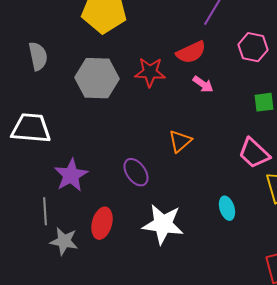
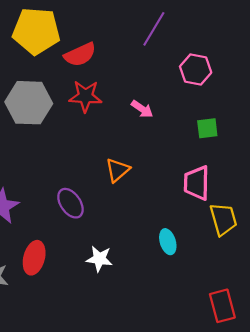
red semicircle: (191, 52) -> (80, 55), moved
pink trapezoid: (254, 153) -> (197, 183), turned 48
white star: (163, 224) -> (99, 259), size x0.6

